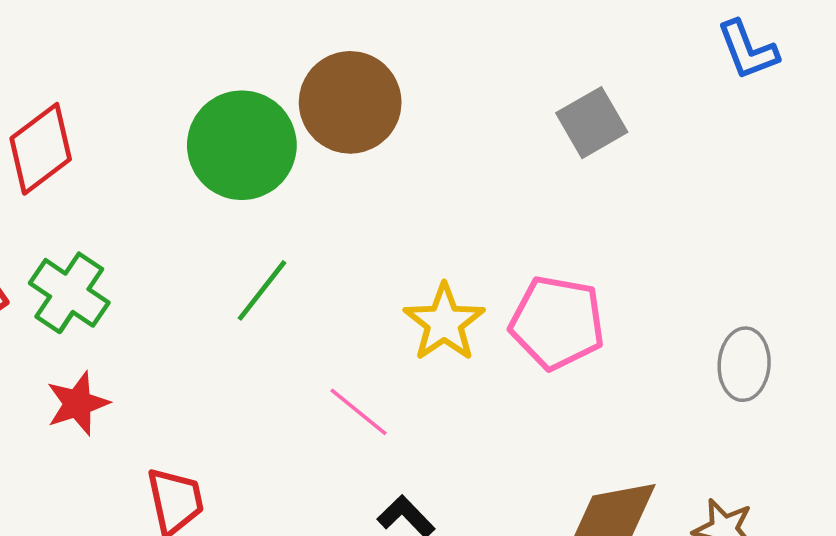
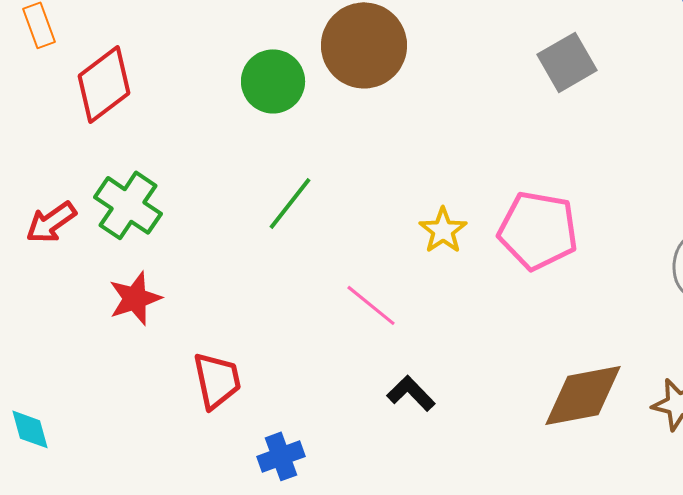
green circle: (242, 145) -> (273, 81), size x0.7
yellow star: (444, 323) -> (443, 230), size x0.7

